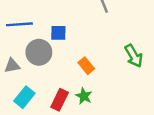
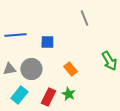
gray circle: (39, 52) -> (31, 69), moved

